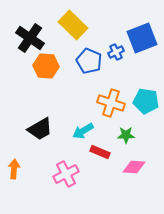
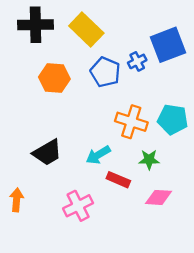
black cross: (30, 38) -> (35, 25), moved, turned -36

